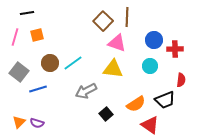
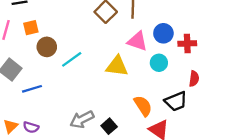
pink triangle: (117, 43) -> (137, 41), moved
brown circle: (50, 63) -> (47, 47), moved
gray arrow: (86, 91) -> (82, 119), moved
orange semicircle: (136, 104) -> (143, 106), turned -90
black square: (106, 114) -> (109, 126), moved

